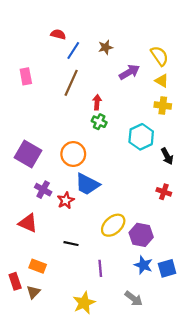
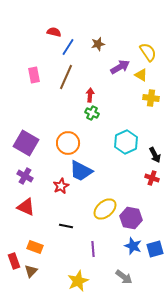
pink rectangle: (26, 76) -> (34, 75), moved
yellow triangle: (162, 81) -> (141, 75), moved
cyan hexagon: (141, 137) -> (126, 142), moved
black arrow: (167, 156) -> (155, 155), moved
purple cross: (43, 190) -> (25, 176), moved

